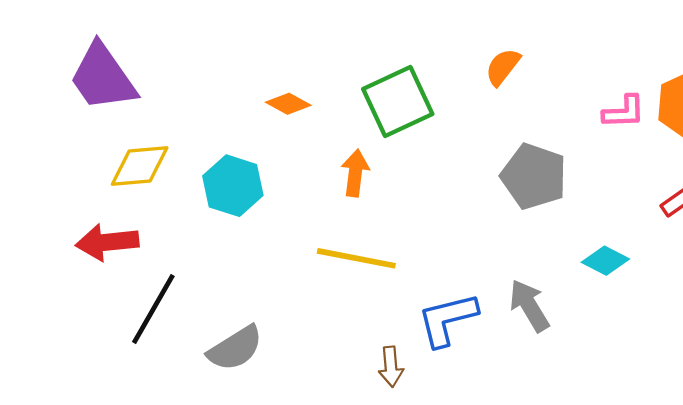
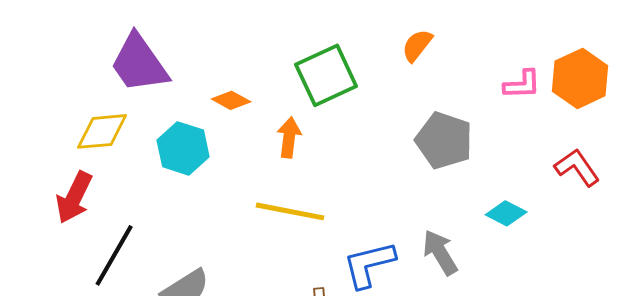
purple trapezoid: (103, 77) -> (139, 63), moved
orange diamond: (288, 104) -> (231, 100), moved
red arrow: (107, 242) -> (74, 197), turned -58

